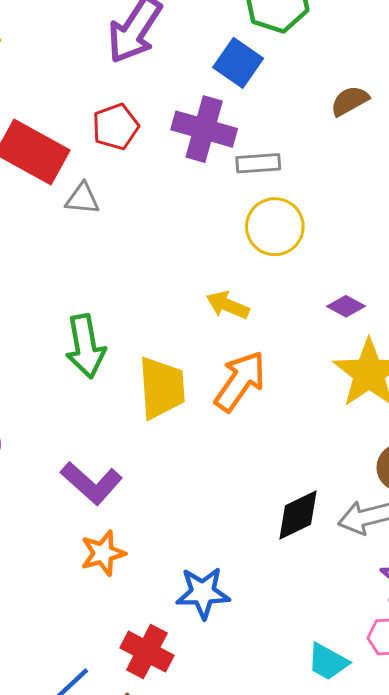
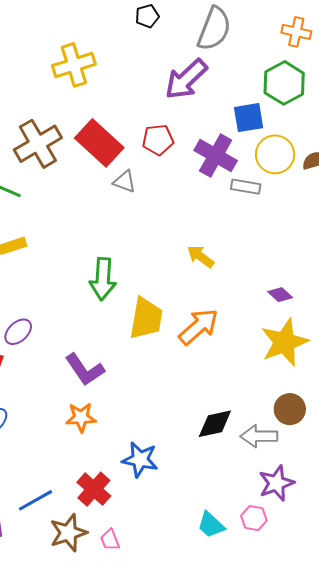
blue square: (238, 63) -> (249, 118), turned 32
yellow circle: (275, 227) -> (275, 154), moved
yellow arrow: (228, 305) -> (201, 257), moved

